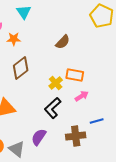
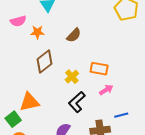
brown semicircle: (63, 42) -> (74, 35), moved
yellow cross: (56, 83) -> (72, 77), moved

